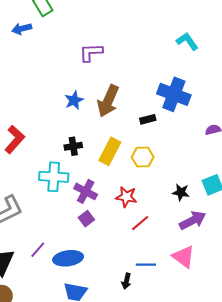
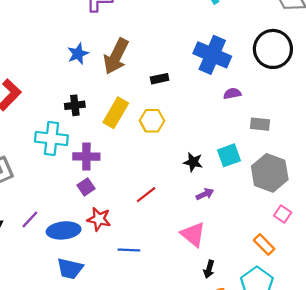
blue cross: (174, 94) -> (212, 55), moved
purple cross: (86, 191) -> (86, 157), turned -30
red star: (126, 197) -> (99, 219), moved
purple arrow: (193, 220) -> (205, 194), size x0.6
blue line: (146, 265) -> (129, 250), moved
black arrow: (126, 281) -> (209, 269), moved

